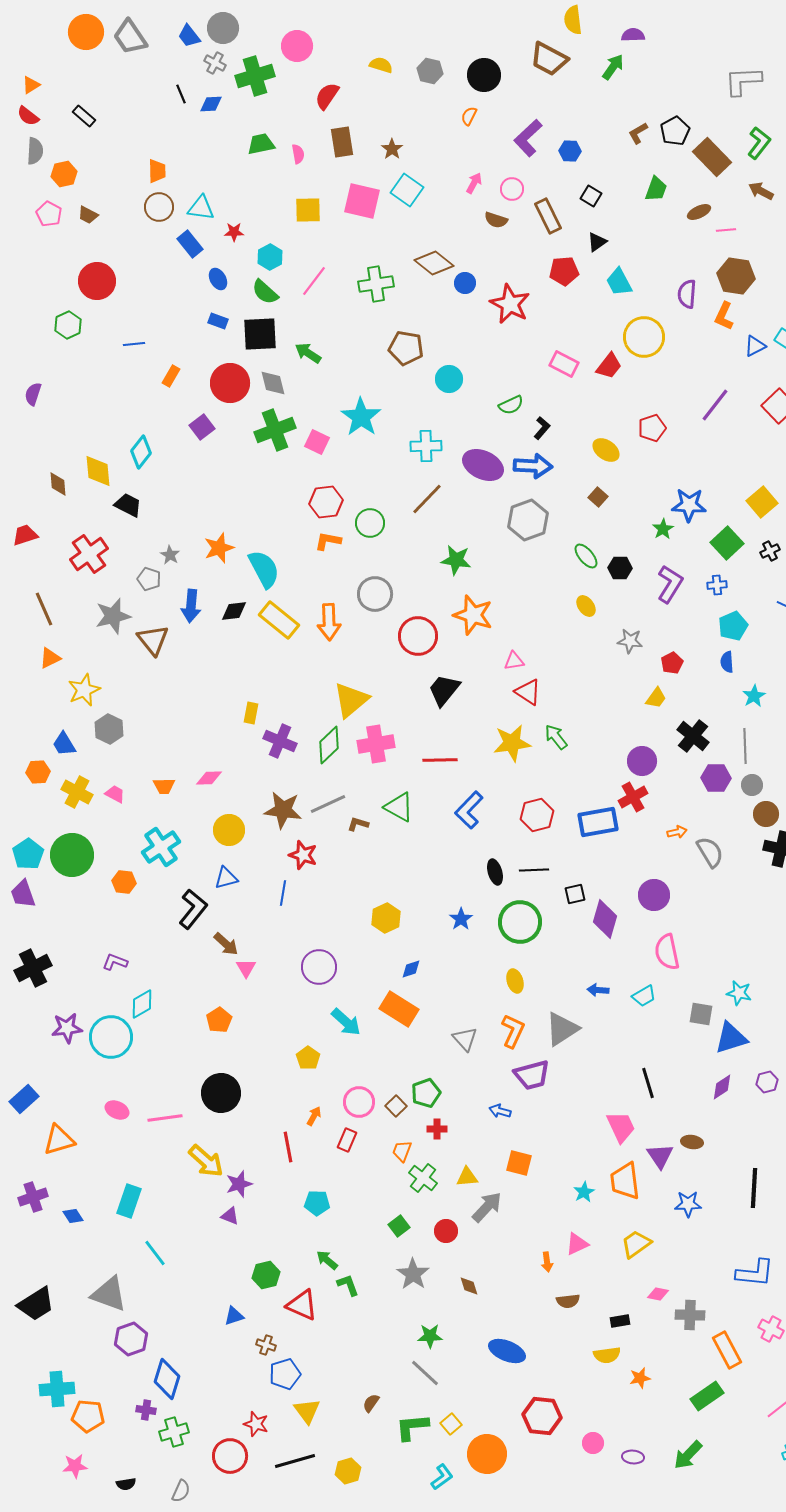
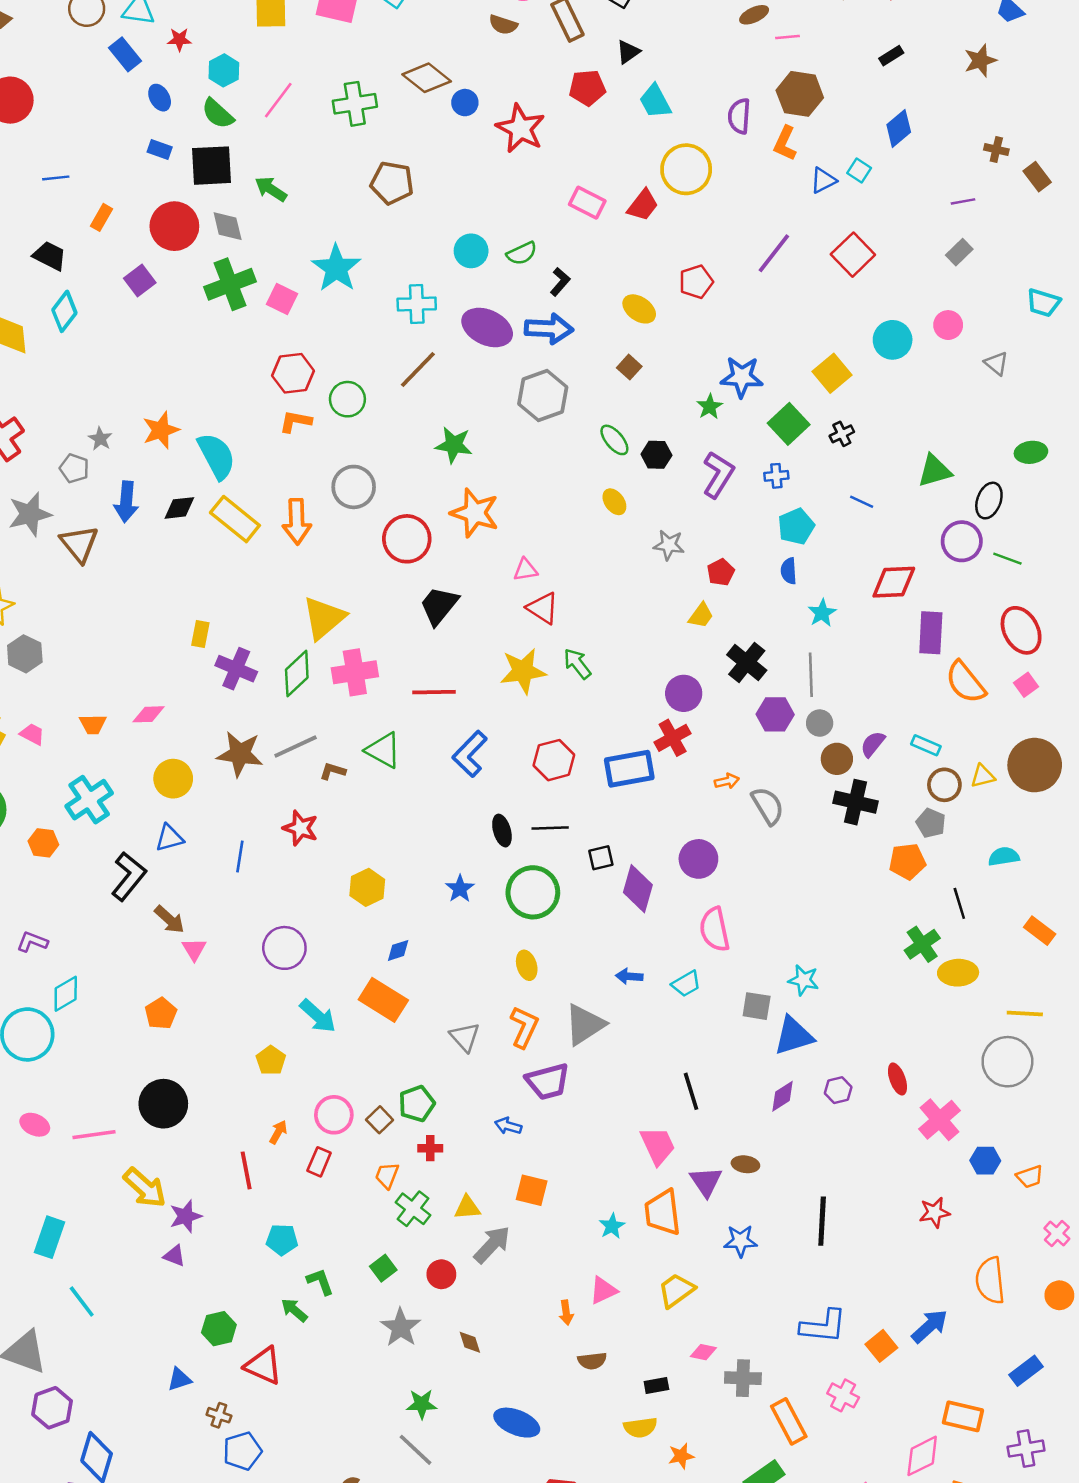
cyan circle: (449, 379) -> (471, 251), moved
black trapezoid: (128, 505) -> (50, 256), moved
red star: (303, 855) -> (300, 828), moved
green L-shape: (348, 1285) -> (320, 1282), moved

